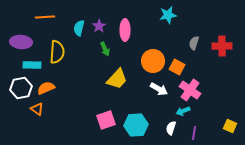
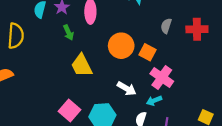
yellow trapezoid: (117, 79) -> (82, 65), turned 110
white arrow: (159, 89) -> (127, 89), moved
pink square: (106, 120) -> (70, 110), turned -30

